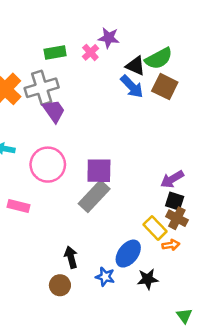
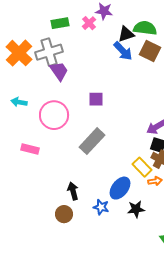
green semicircle: (159, 59) -> (145, 28), turned -145
black triangle: (136, 66) -> (126, 34), turned -42
purple square: (99, 171) -> (96, 99), moved, size x0.7

